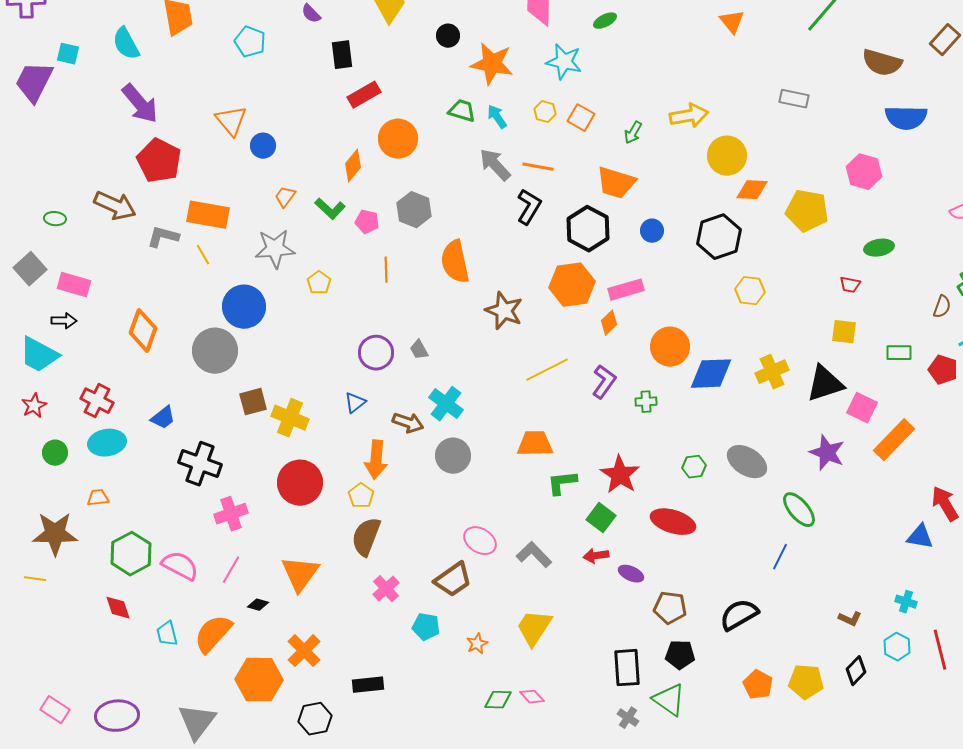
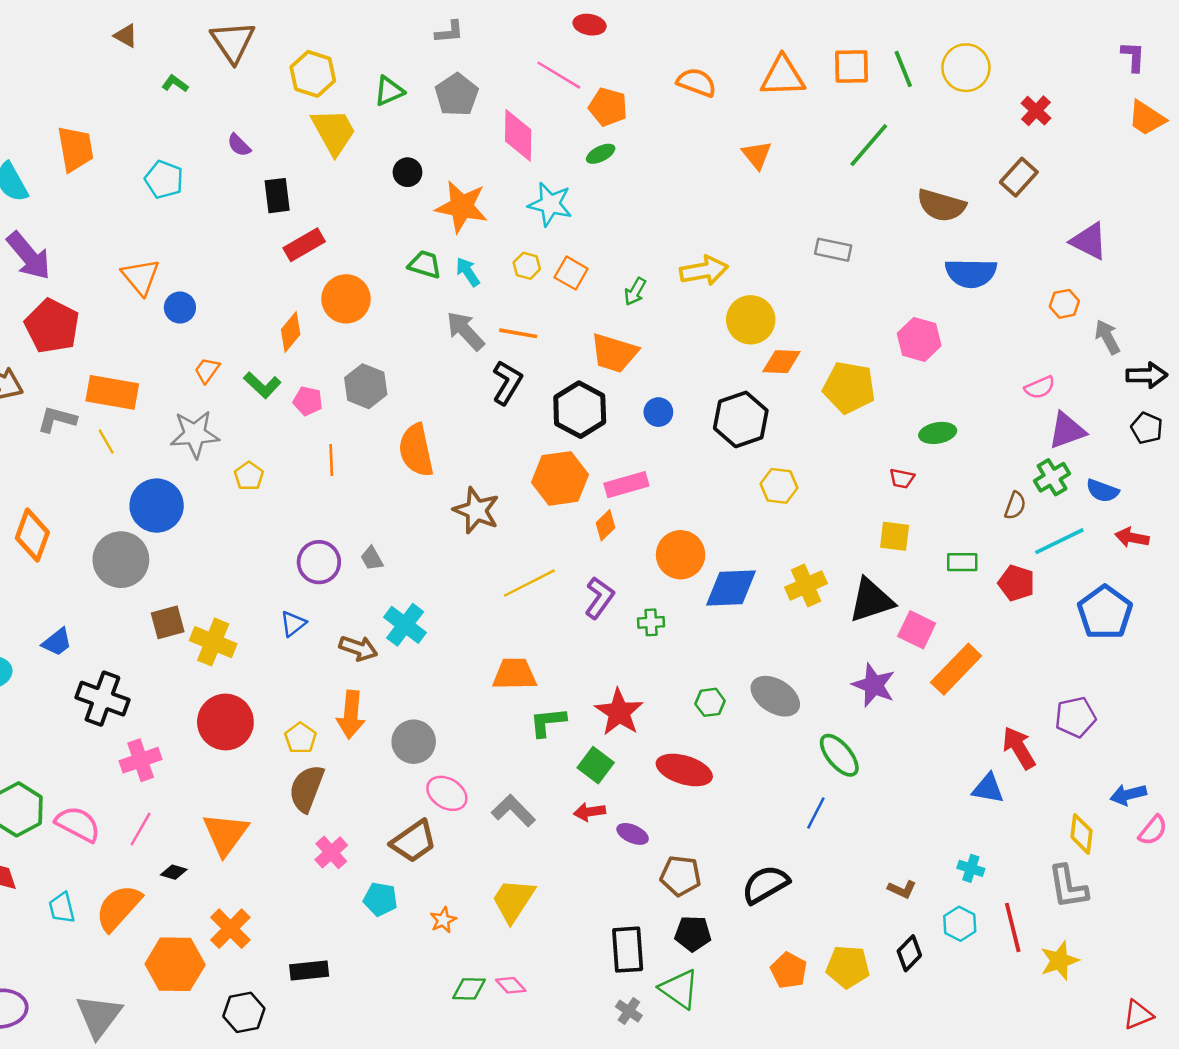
gray circle: (453, 456) -> (414, 742), moved
orange arrow: (376, 460) -> (351, 715), moved

